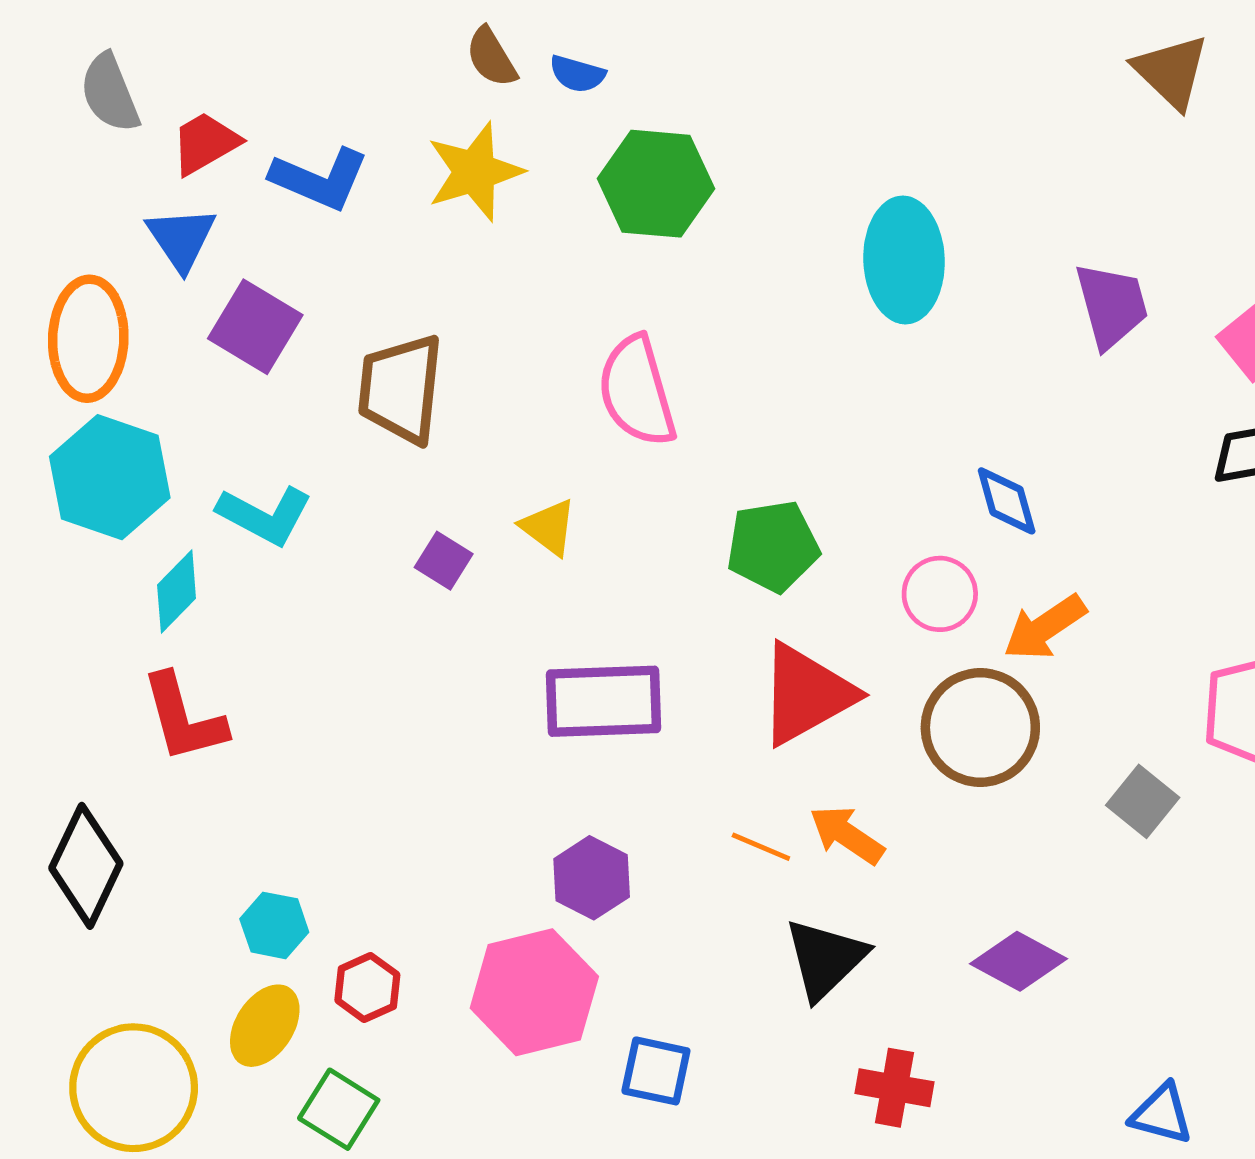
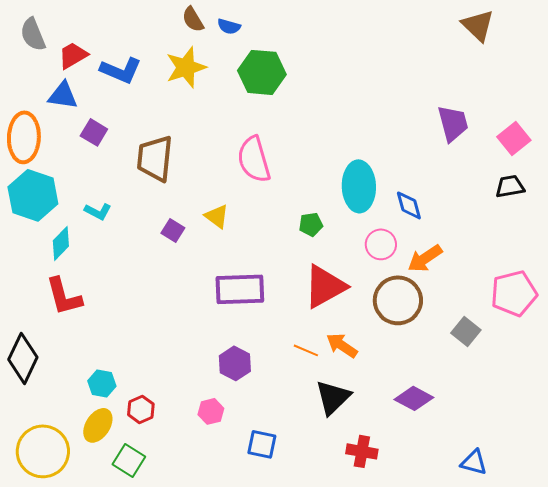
blue triangle: (181, 239) -> (63, 95), turned -48
cyan ellipse: (904, 260) -> (359, 186), moved
purple square: (255, 327) -> (94, 132), size x0.7
cyan L-shape: (265, 515) -> (98, 211), size x0.7
green pentagon: (773, 546) -> (311, 224), size x0.6
pink hexagon: (534, 992) -> (211, 411), size x0.5

